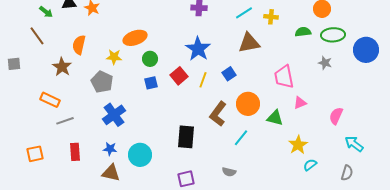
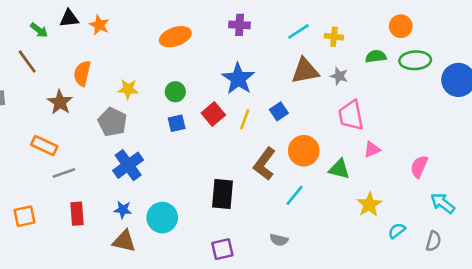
orange ellipse: (135, 38) -> (175, 37), moved
gray star: (325, 63) -> (339, 76), moved
cyan semicircle: (310, 165) -> (397, 231), moved

